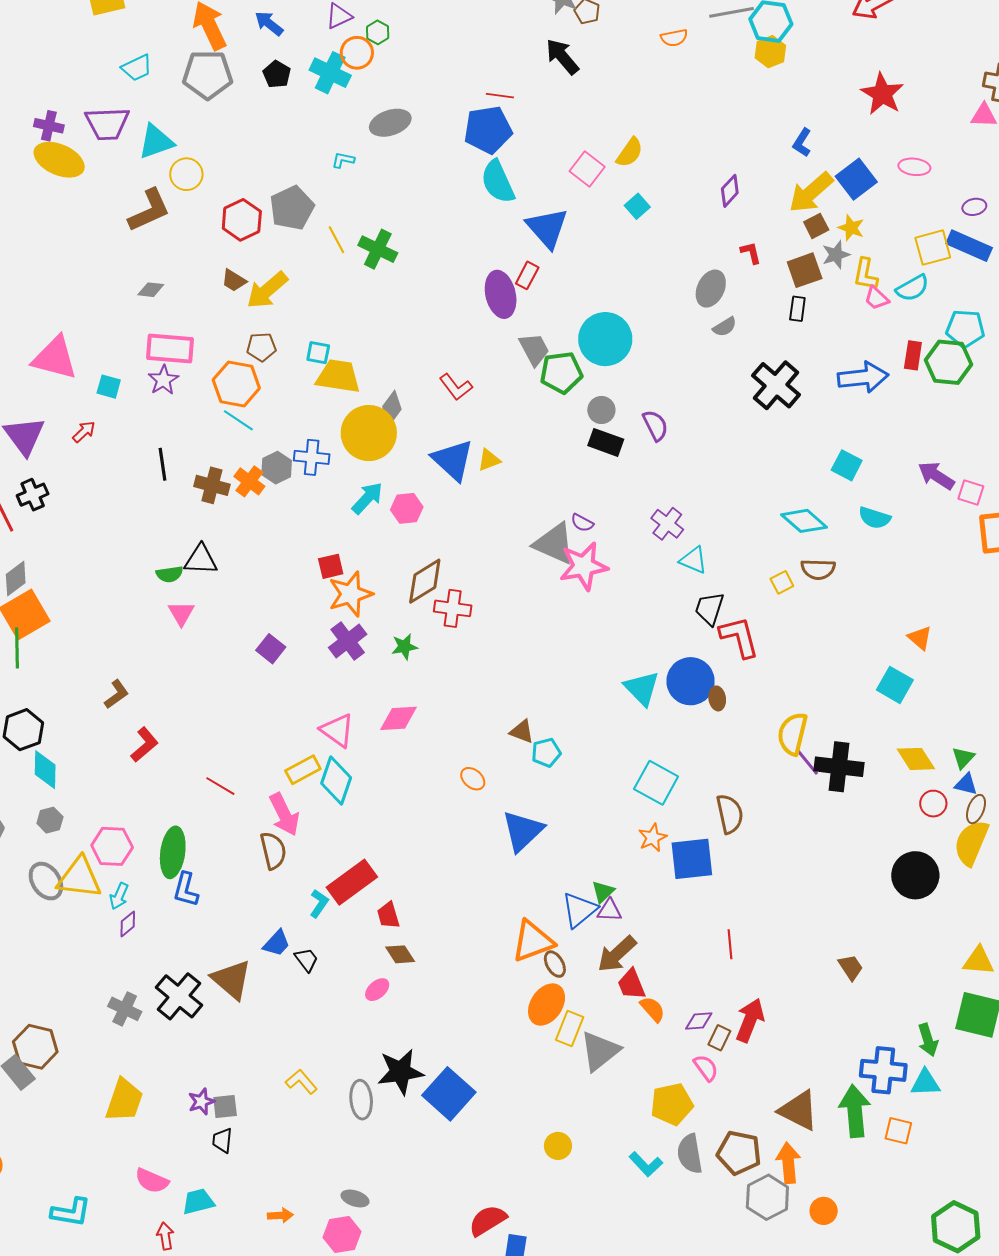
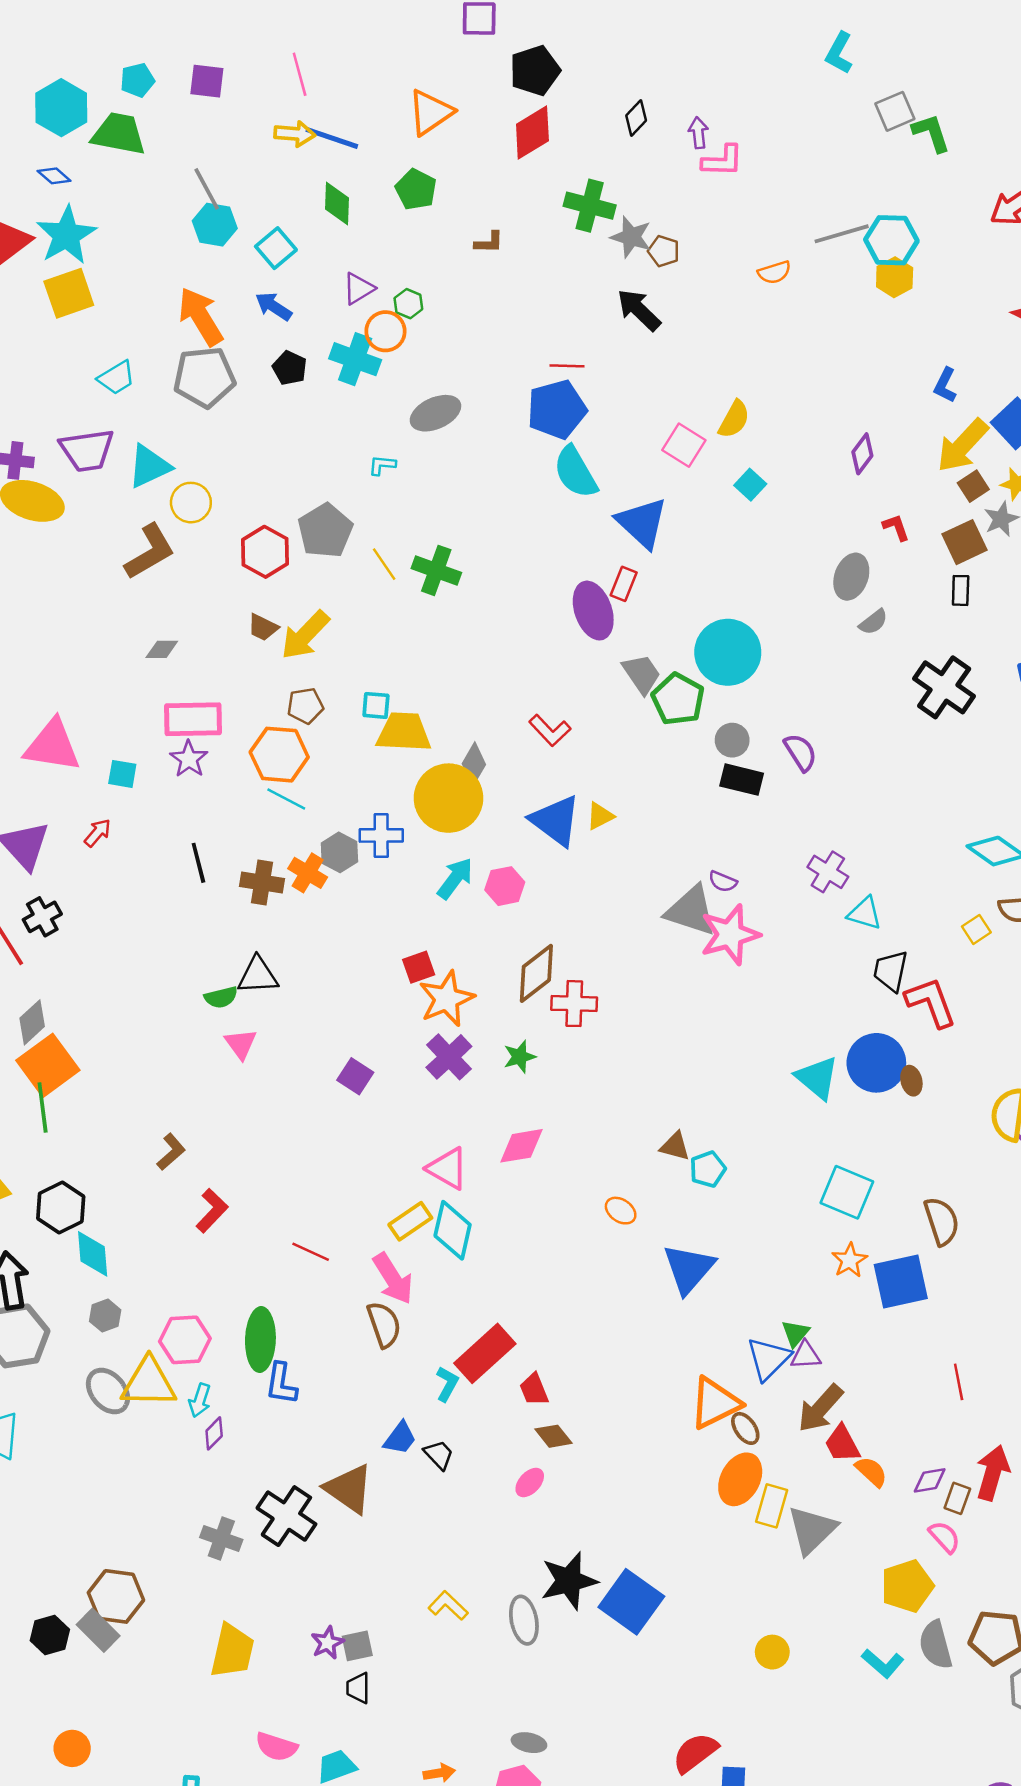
green pentagon: (561, 373) -> (678, 699), turned -30

